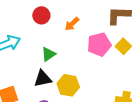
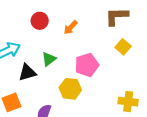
pink pentagon: (99, 45) -> (87, 65), moved
black triangle: (43, 79) -> (27, 72), moved

